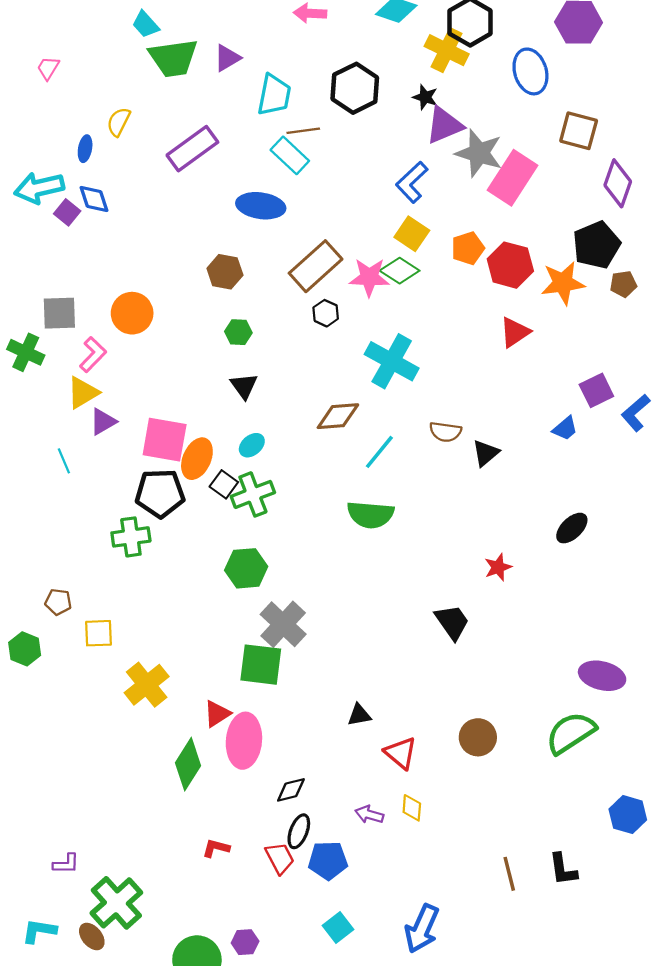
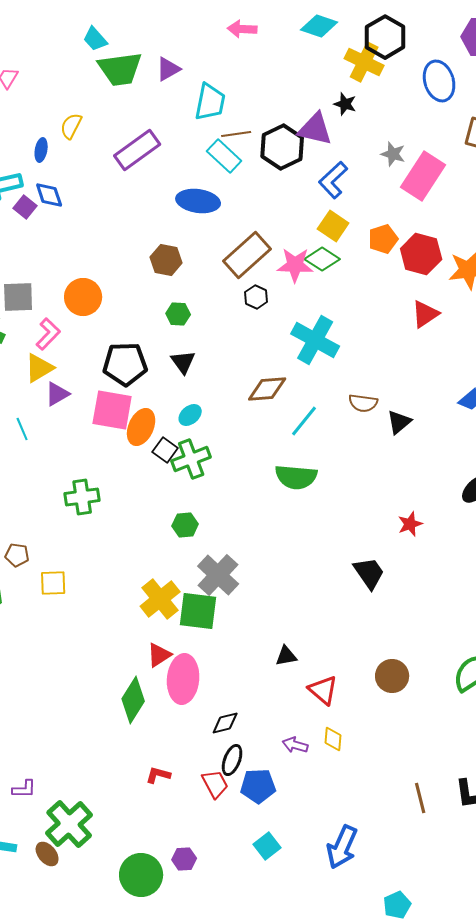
black hexagon: (355, 88) -> (282, 147), moved
purple triangle: (444, 125) -> (315, 129), moved, turned 36
gray star: (479, 153) -> (393, 154), size x0.6
black pentagon: (160, 493) -> (125, 364), moved
green hexagon: (246, 568) -> (185, 525), size x0.7
yellow cross: (147, 685) -> (160, 599), moved

